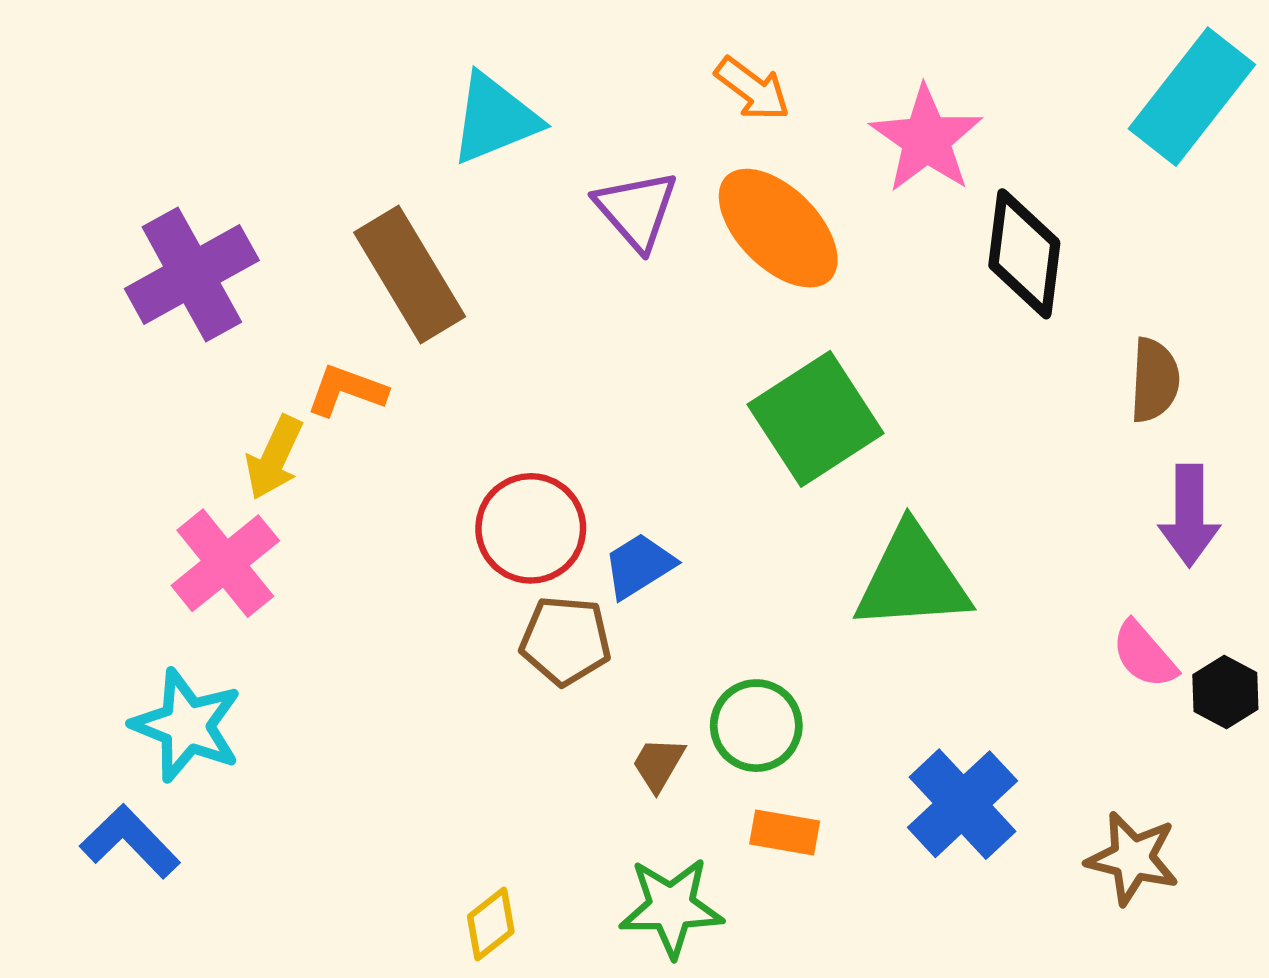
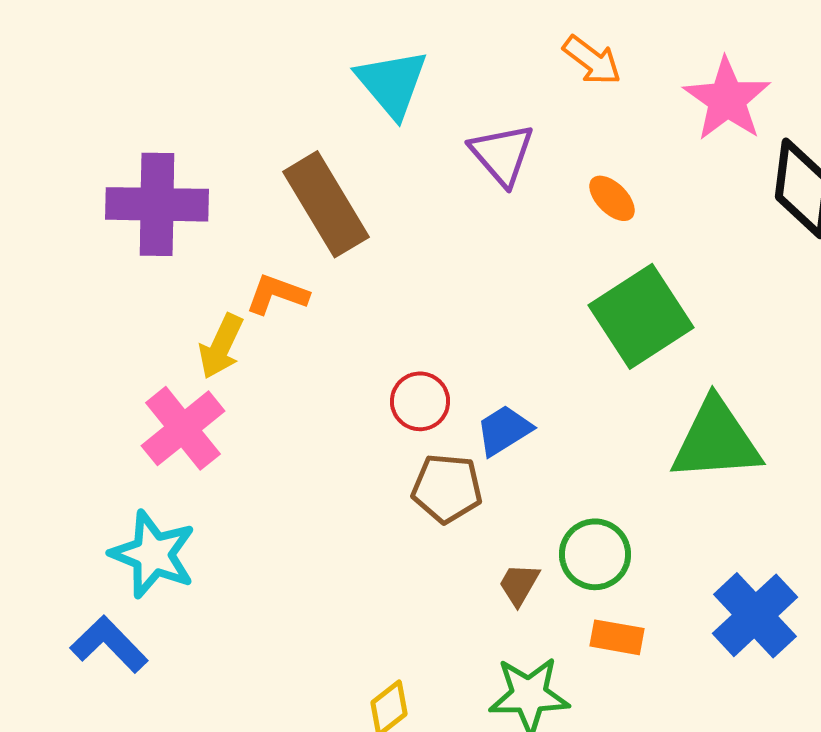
cyan triangle: (495, 119) -> (392, 83), turned -48
orange ellipse: (778, 228) -> (612, 198), moved, size x0.5
purple cross: (192, 274) -> (157, 204), turned 30
red circle: (531, 528) -> (420, 401), size x0.7

